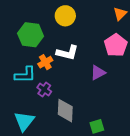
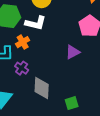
white L-shape: (67, 53) -> (36, 23), moved

